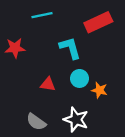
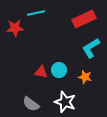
red star: (15, 48) -> (15, 28), moved
cyan L-shape: (70, 48) -> (91, 48), moved, turned -105
cyan circle: (80, 78) -> (59, 70), moved

